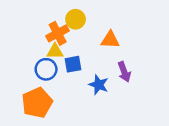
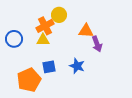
blue square: (73, 64) -> (49, 67), moved
blue circle: (46, 69) -> (14, 39), moved
purple arrow: (124, 72) -> (97, 44), moved

